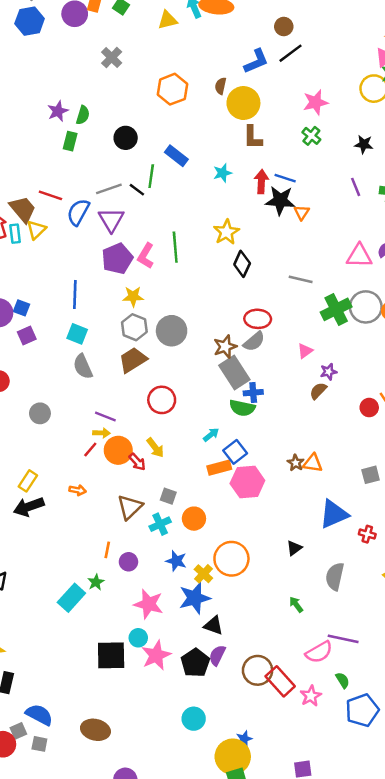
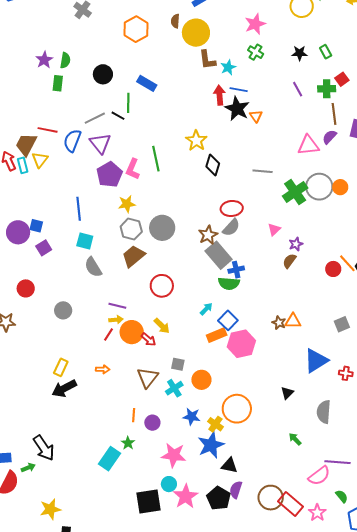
cyan star: (222, 173) -> (228, 67), moved
black star: (280, 200) -> (237, 109), turned 30
brown trapezoid: (23, 209) -> (26, 144), turned -105

